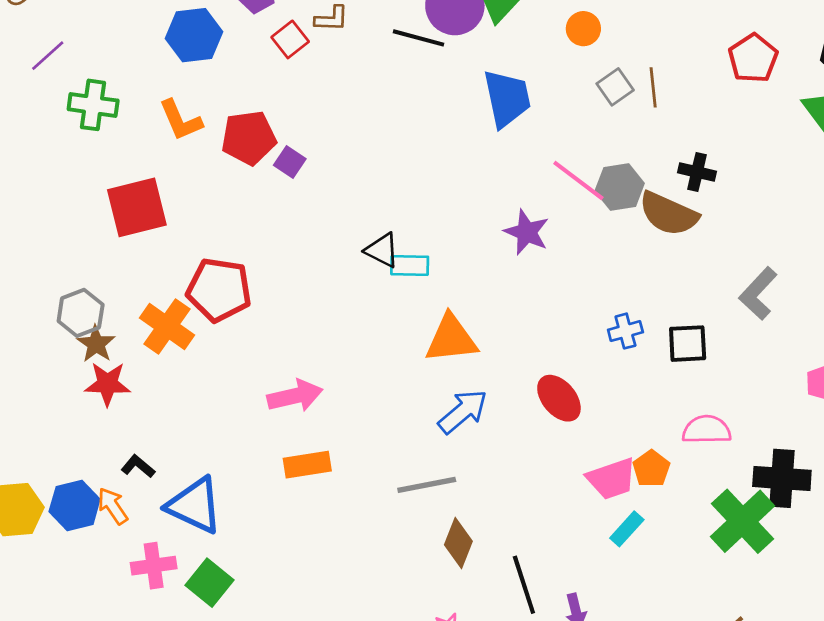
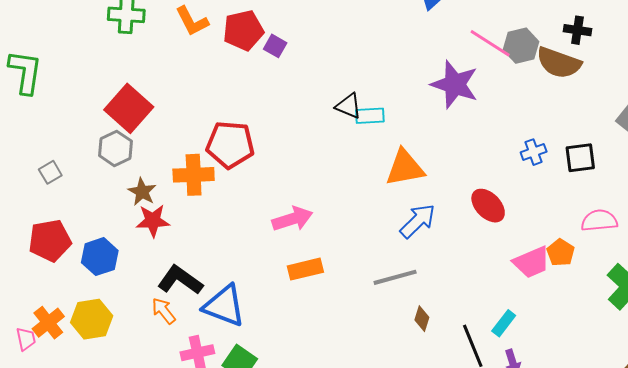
red square: (137, 207) -> (129, 108), moved, turned -30
purple star: (527, 232) -> (455, 84), size x1.4
gray hexagon: (81, 313) -> (115, 148), moved
orange cross: (167, 327) -> (194, 175), turned -33
black L-shape: (138, 466) -> (180, 280), size x1.8
blue hexagon: (75, 505) -> (100, 257), moved
cyan rectangle: (627, 529) -> (504, 323), moved
brown diamond: (458, 543) -> (422, 319), size x0.7

